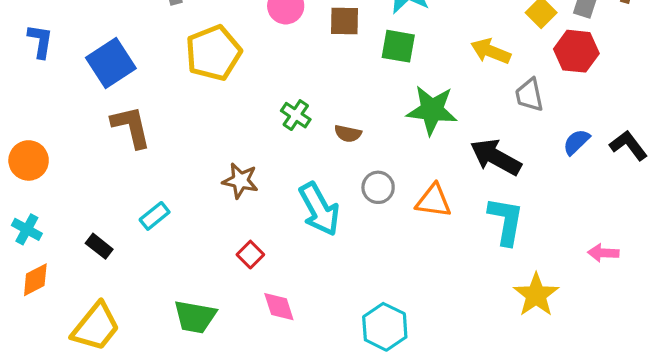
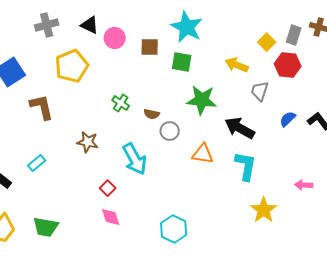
gray trapezoid: (529, 95) -> (260, 91), turned 30
brown L-shape: (131, 127) -> (42, 107), moved
gray circle: (378, 187) -> (170, 131), moved
red square: (250, 255) -> (108, 188), moved
green trapezoid: (195, 317) -> (46, 227), moved

